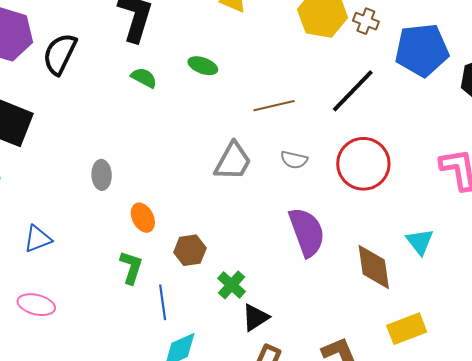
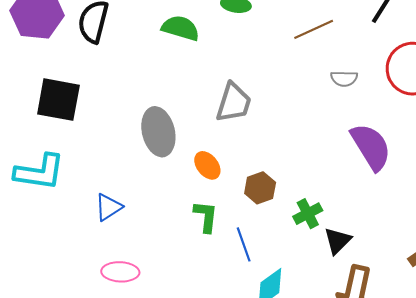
green semicircle: (144, 78) -> (181, 28), size x1.4
gray trapezoid: (233, 161) -> (234, 103), moved
gray ellipse: (102, 175) -> (158, 132), size x1.6
green cross: (232, 285) -> (308, 214), turned 32

